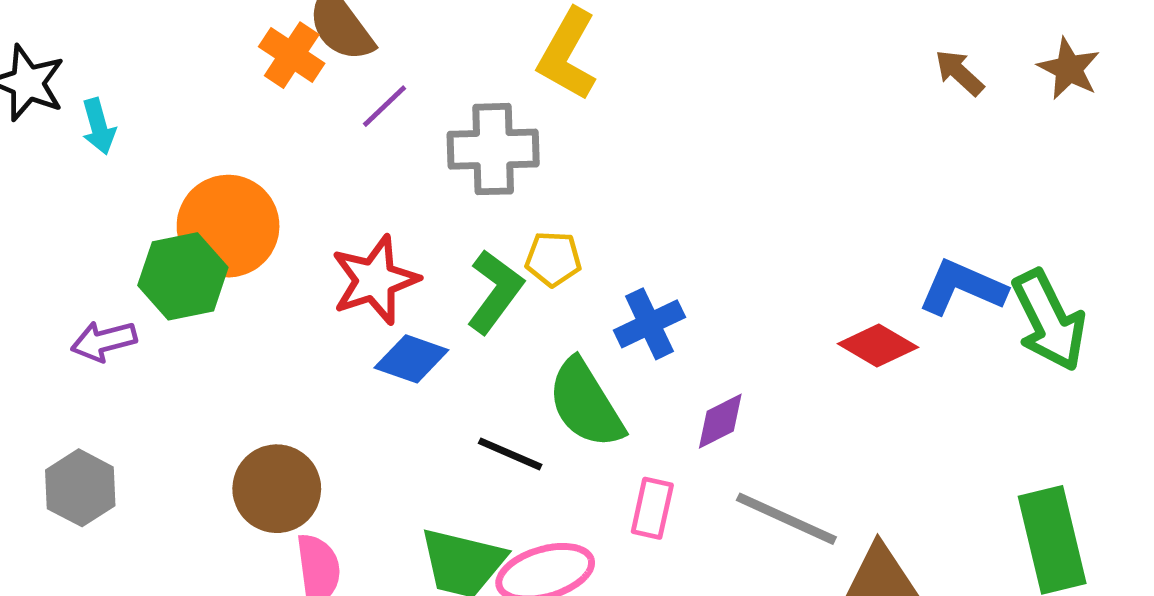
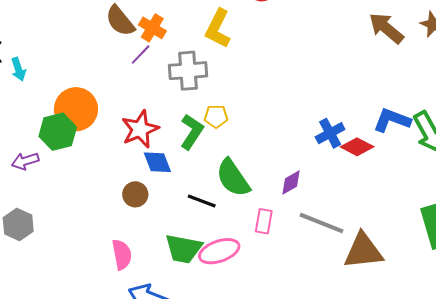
orange cross: (292, 55) -> (152, 28), moved
brown arrow: (959, 73) -> (386, 28), size x1.6
blue cross: (649, 324) -> (330, 133), moved
blue diamond: (411, 359) -> (157, 162), turned 52
brown circle: (277, 489) -> (135, 194), moved, size x0.7

